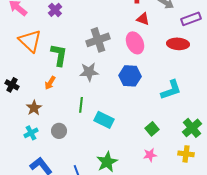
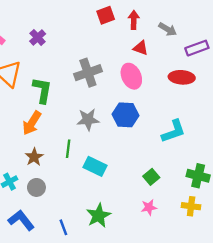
gray star: (89, 72) -> (88, 119), moved
orange arrow: (50, 83) -> (32, 123), size x1.5
brown star: (34, 108) -> (34, 157), moved
green cross: (192, 128) -> (198, 176), turned -36
gray circle: (59, 131) -> (36, 187), moved

